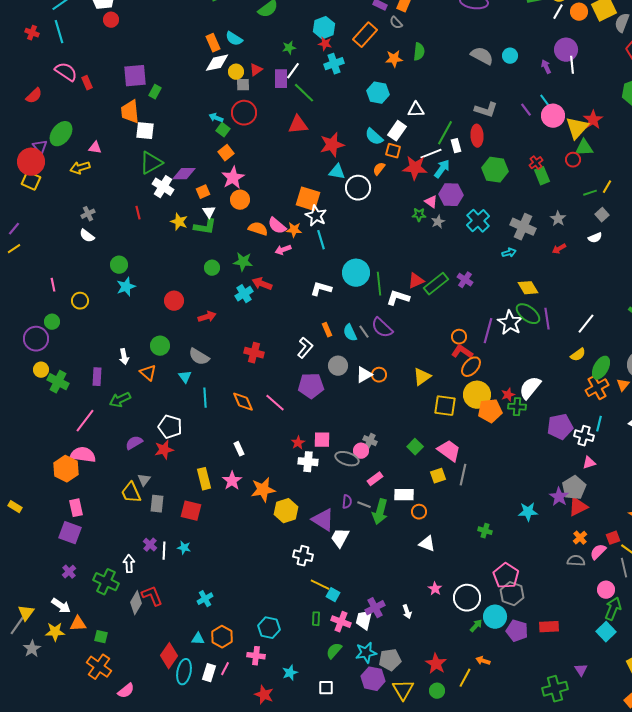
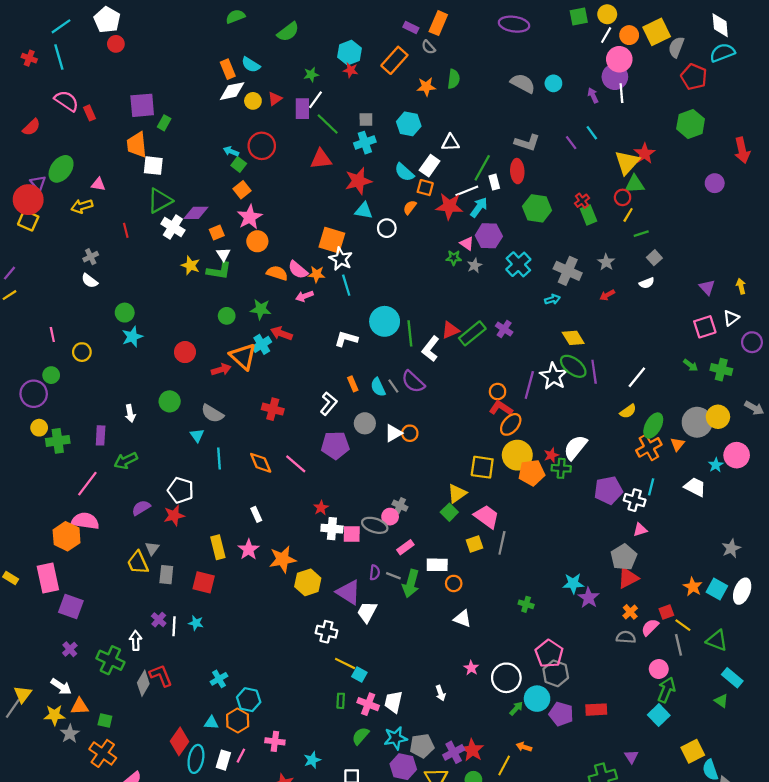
cyan cross: (334, 64) -> (365, 143), moved
gray square: (243, 85) -> (366, 120), moved
pink circle: (553, 116) -> (619, 59), moved
yellow line: (607, 187) -> (628, 215), moved
white circle: (358, 188) -> (387, 228), size x0.7
red line: (138, 213) -> (126, 230), moved
white L-shape: (398, 298) -> (431, 349), turned -70
orange triangle: (148, 373) -> (243, 356), moved, size x1.5
yellow triangle: (422, 377) -> (457, 494), moved
green cross: (58, 382) -> (58, 441), turned -35
pink square: (322, 440) -> (352, 534), moved
purple star: (559, 497) -> (589, 598), moved
pink rectangle: (76, 508) -> (48, 578), moved, size x1.5
purple cross: (375, 608) -> (454, 752), moved
cyan hexagon: (269, 628) -> (249, 700), moved
gray star: (32, 649) -> (70, 734), moved

